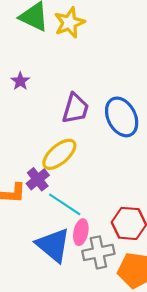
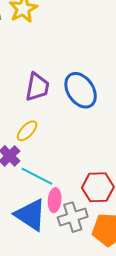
yellow ellipse: (59, 154) -> (27, 131), size x0.7

